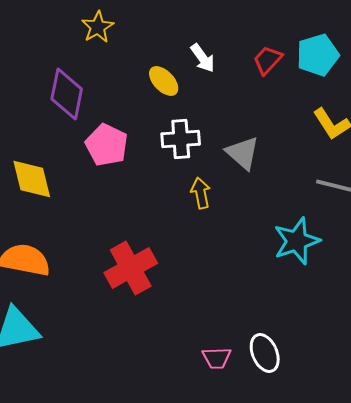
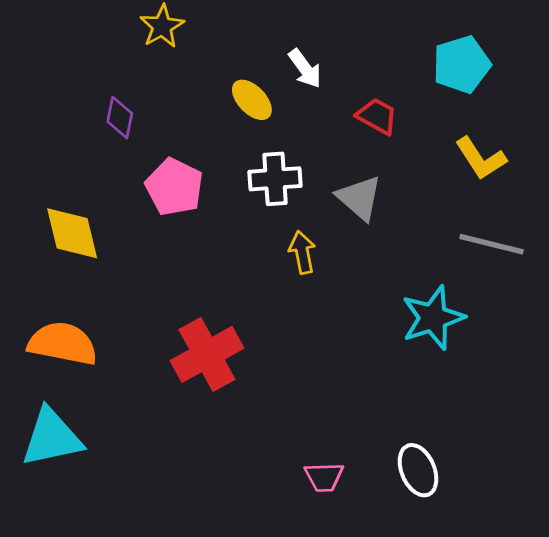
red trapezoid: (268, 60) -> (377, 116), moved, turned 76
purple diamond: (67, 94) -> (120, 118), size x0.6
white ellipse: (265, 353) -> (418, 470), moved

